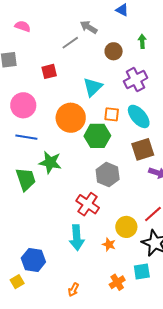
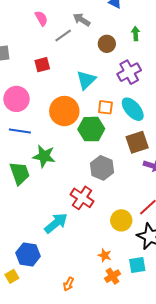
pink semicircle: (23, 26) -> (41, 18), moved, turned 42
cyan arrow: (77, 238) -> (56, 223), moved, turned -125
orange star: (109, 245) -> (105, 255), moved

